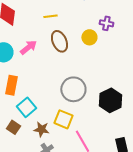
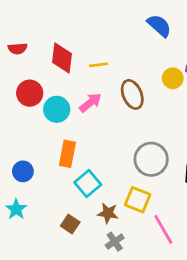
yellow line: (50, 16) -> (99, 65), moved
yellow circle: (89, 37) -> (173, 78), moved
brown square: (13, 127) -> (70, 224), moved

